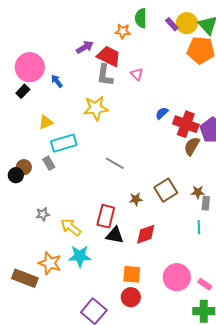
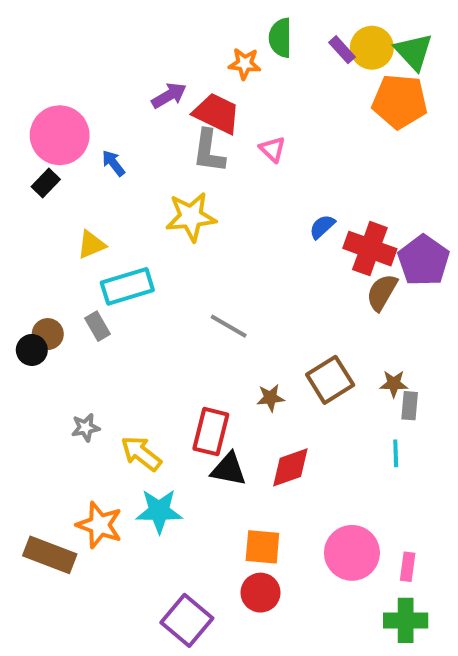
pink rectangle: (205, 284) -> (408, 567), turned 64

